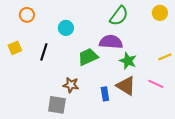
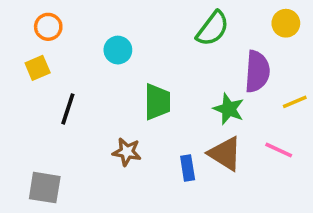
purple semicircle: (111, 42) -> (257, 71), moved, turned 90
yellow square: (15, 48) -> (38, 68), moved
black line: (44, 52) -> (68, 109), moved
green trapezoid: (88, 57) -> (157, 102), turned 115
gray square: (57, 105) -> (45, 188), moved

